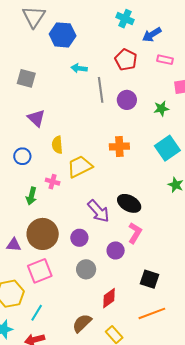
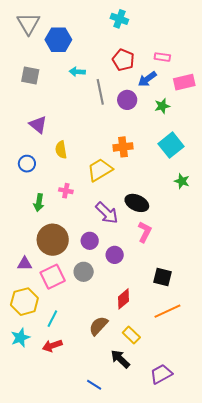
blue arrow: (152, 35) -> (147, 79), moved
gray square: (26, 78) -> (30, 76), moved
yellow trapezoid: (80, 167) -> (100, 170), moved
pink cross: (53, 182) -> (66, 191), moved
purple triangle: (14, 245) -> (25, 264), moved
purple circle: (116, 250) -> (115, 255), moved
gray circle: (86, 269) -> (84, 272), moved

